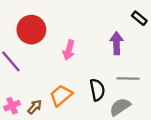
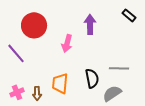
purple arrow: (117, 43) -> (90, 24), moved
orange trapezoid: (61, 95) -> (60, 83), turned -45
brown arrow: (35, 107) -> (37, 93), turned 136

